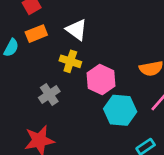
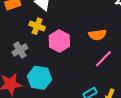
cyan hexagon: (120, 110) -> (40, 78), moved

